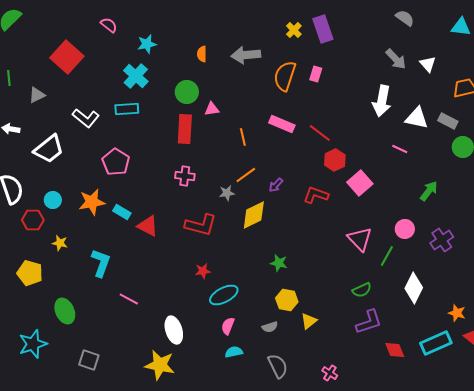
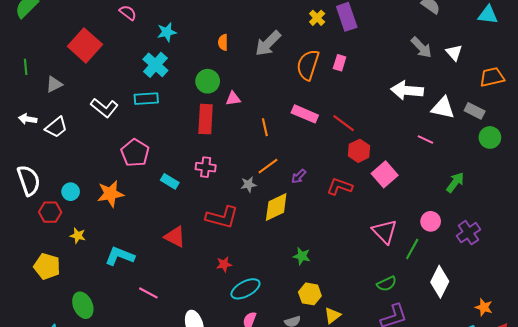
gray arrow: (246, 55) -> (268, 43), turned -40
white arrow: (382, 101) -> (407, 90), turned 84
white trapezoid: (49, 149) -> (56, 127), moved, size x0.7
cyan rectangle: (122, 212) -> (170, 181), moved
red triangle: (148, 226) -> (175, 237), moved
cyan L-shape: (101, 263) -> (120, 256), turned -88

